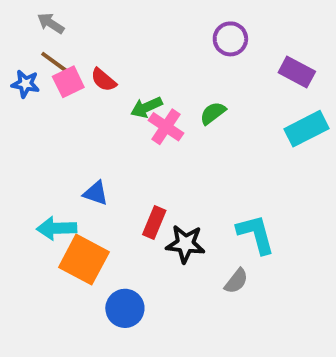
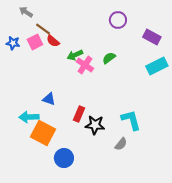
brown line: (55, 62) -> (43, 29), moved

